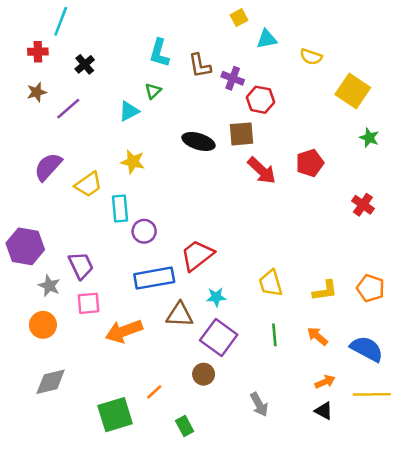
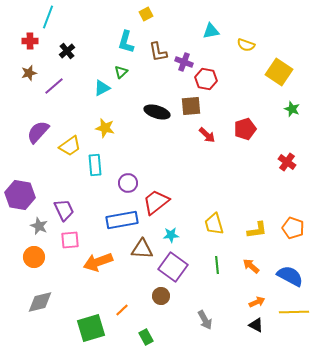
yellow square: (239, 18) -> (146, 14), moved
red arrow: (262, 171) -> (207, 135), size x0.7
purple circle: (144, 231) -> (128, 183), moved

